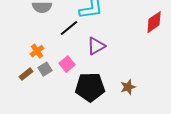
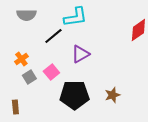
brown rectangle: (26, 74) -> (15, 107), moved, turned -56

